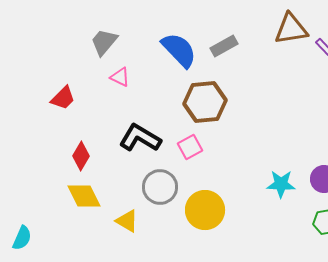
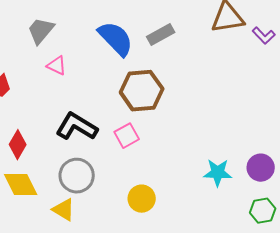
gray circle: (160, 187) -> (77, 176), moved
yellow circle: (205, 210) -> (142, 199), size x0.7

